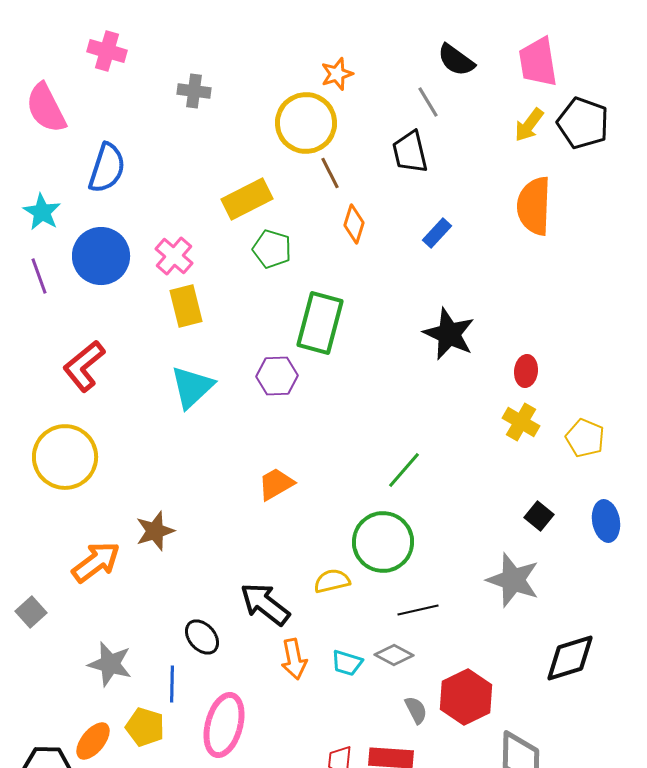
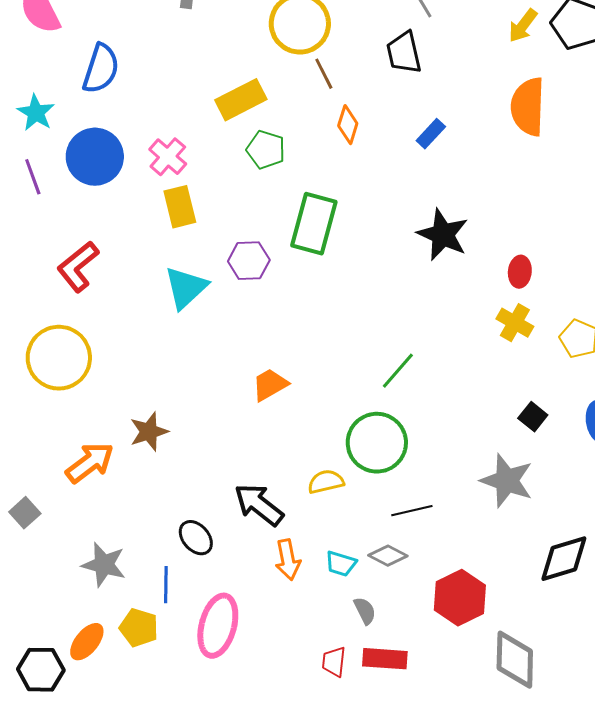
purple hexagon: (277, 376) -> (249, 261), moved
gray semicircle: (416, 710) -> (365, 611), moved

